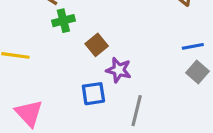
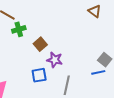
blue line: (193, 46) -> (98, 72), moved

